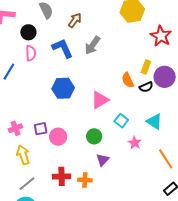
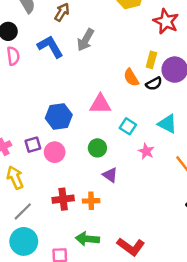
blue hexagon: (63, 88) -> (59, 116), moved
pink triangle: (100, 100) -> (100, 104), turned 36
purple triangle: (103, 160) -> (110, 175), turned -32

